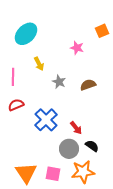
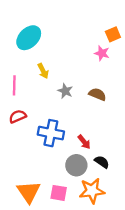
pink star: (77, 48) -> (102, 53), moved
brown semicircle: (88, 85) -> (97, 94), turned 42
blue cross: (46, 120) -> (51, 133), turned -35

